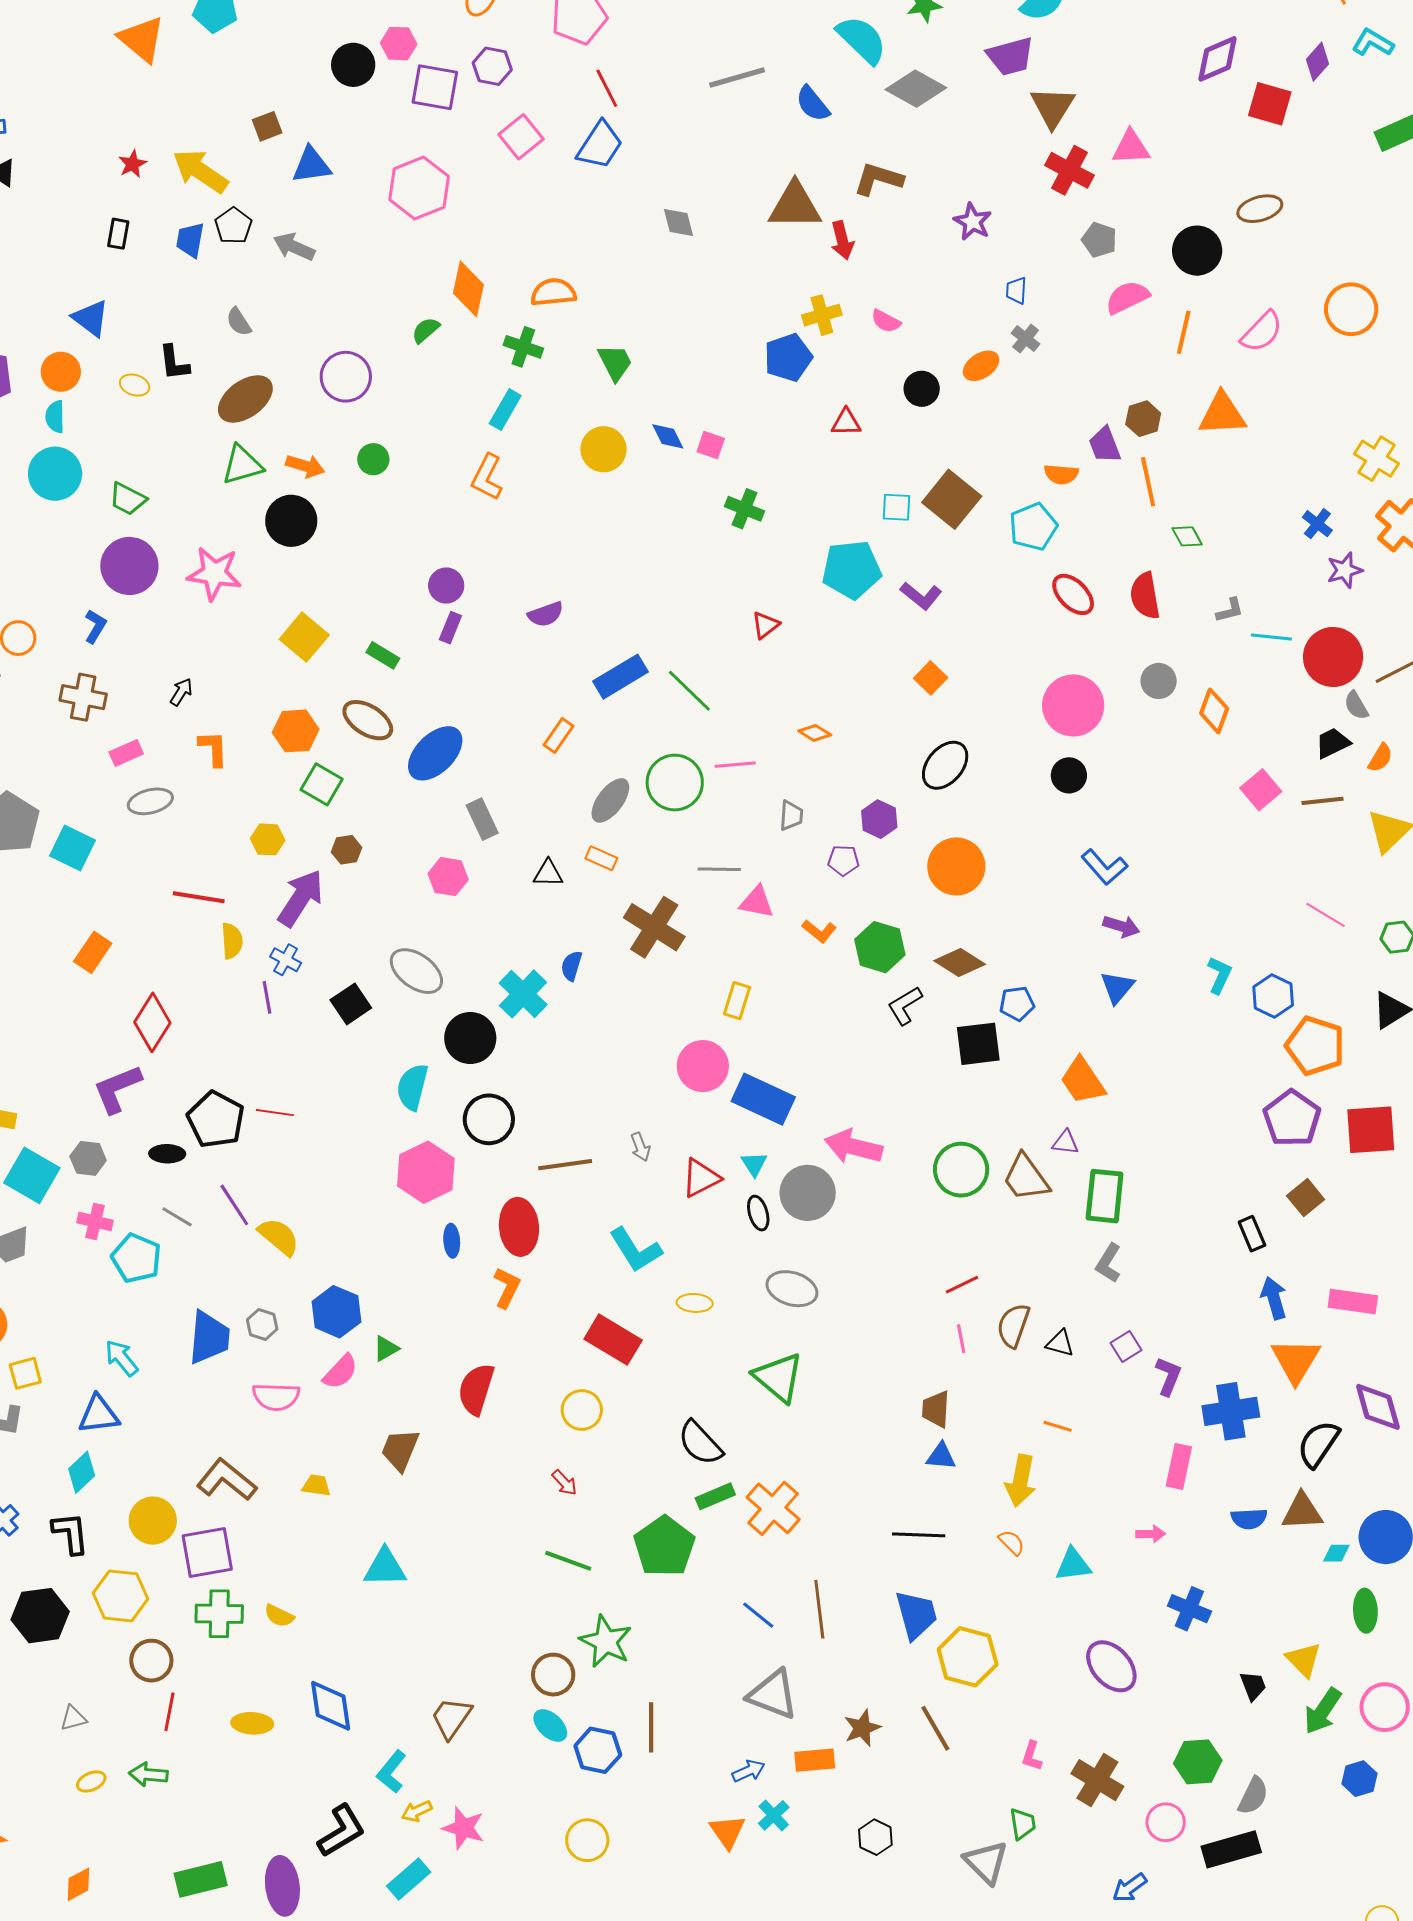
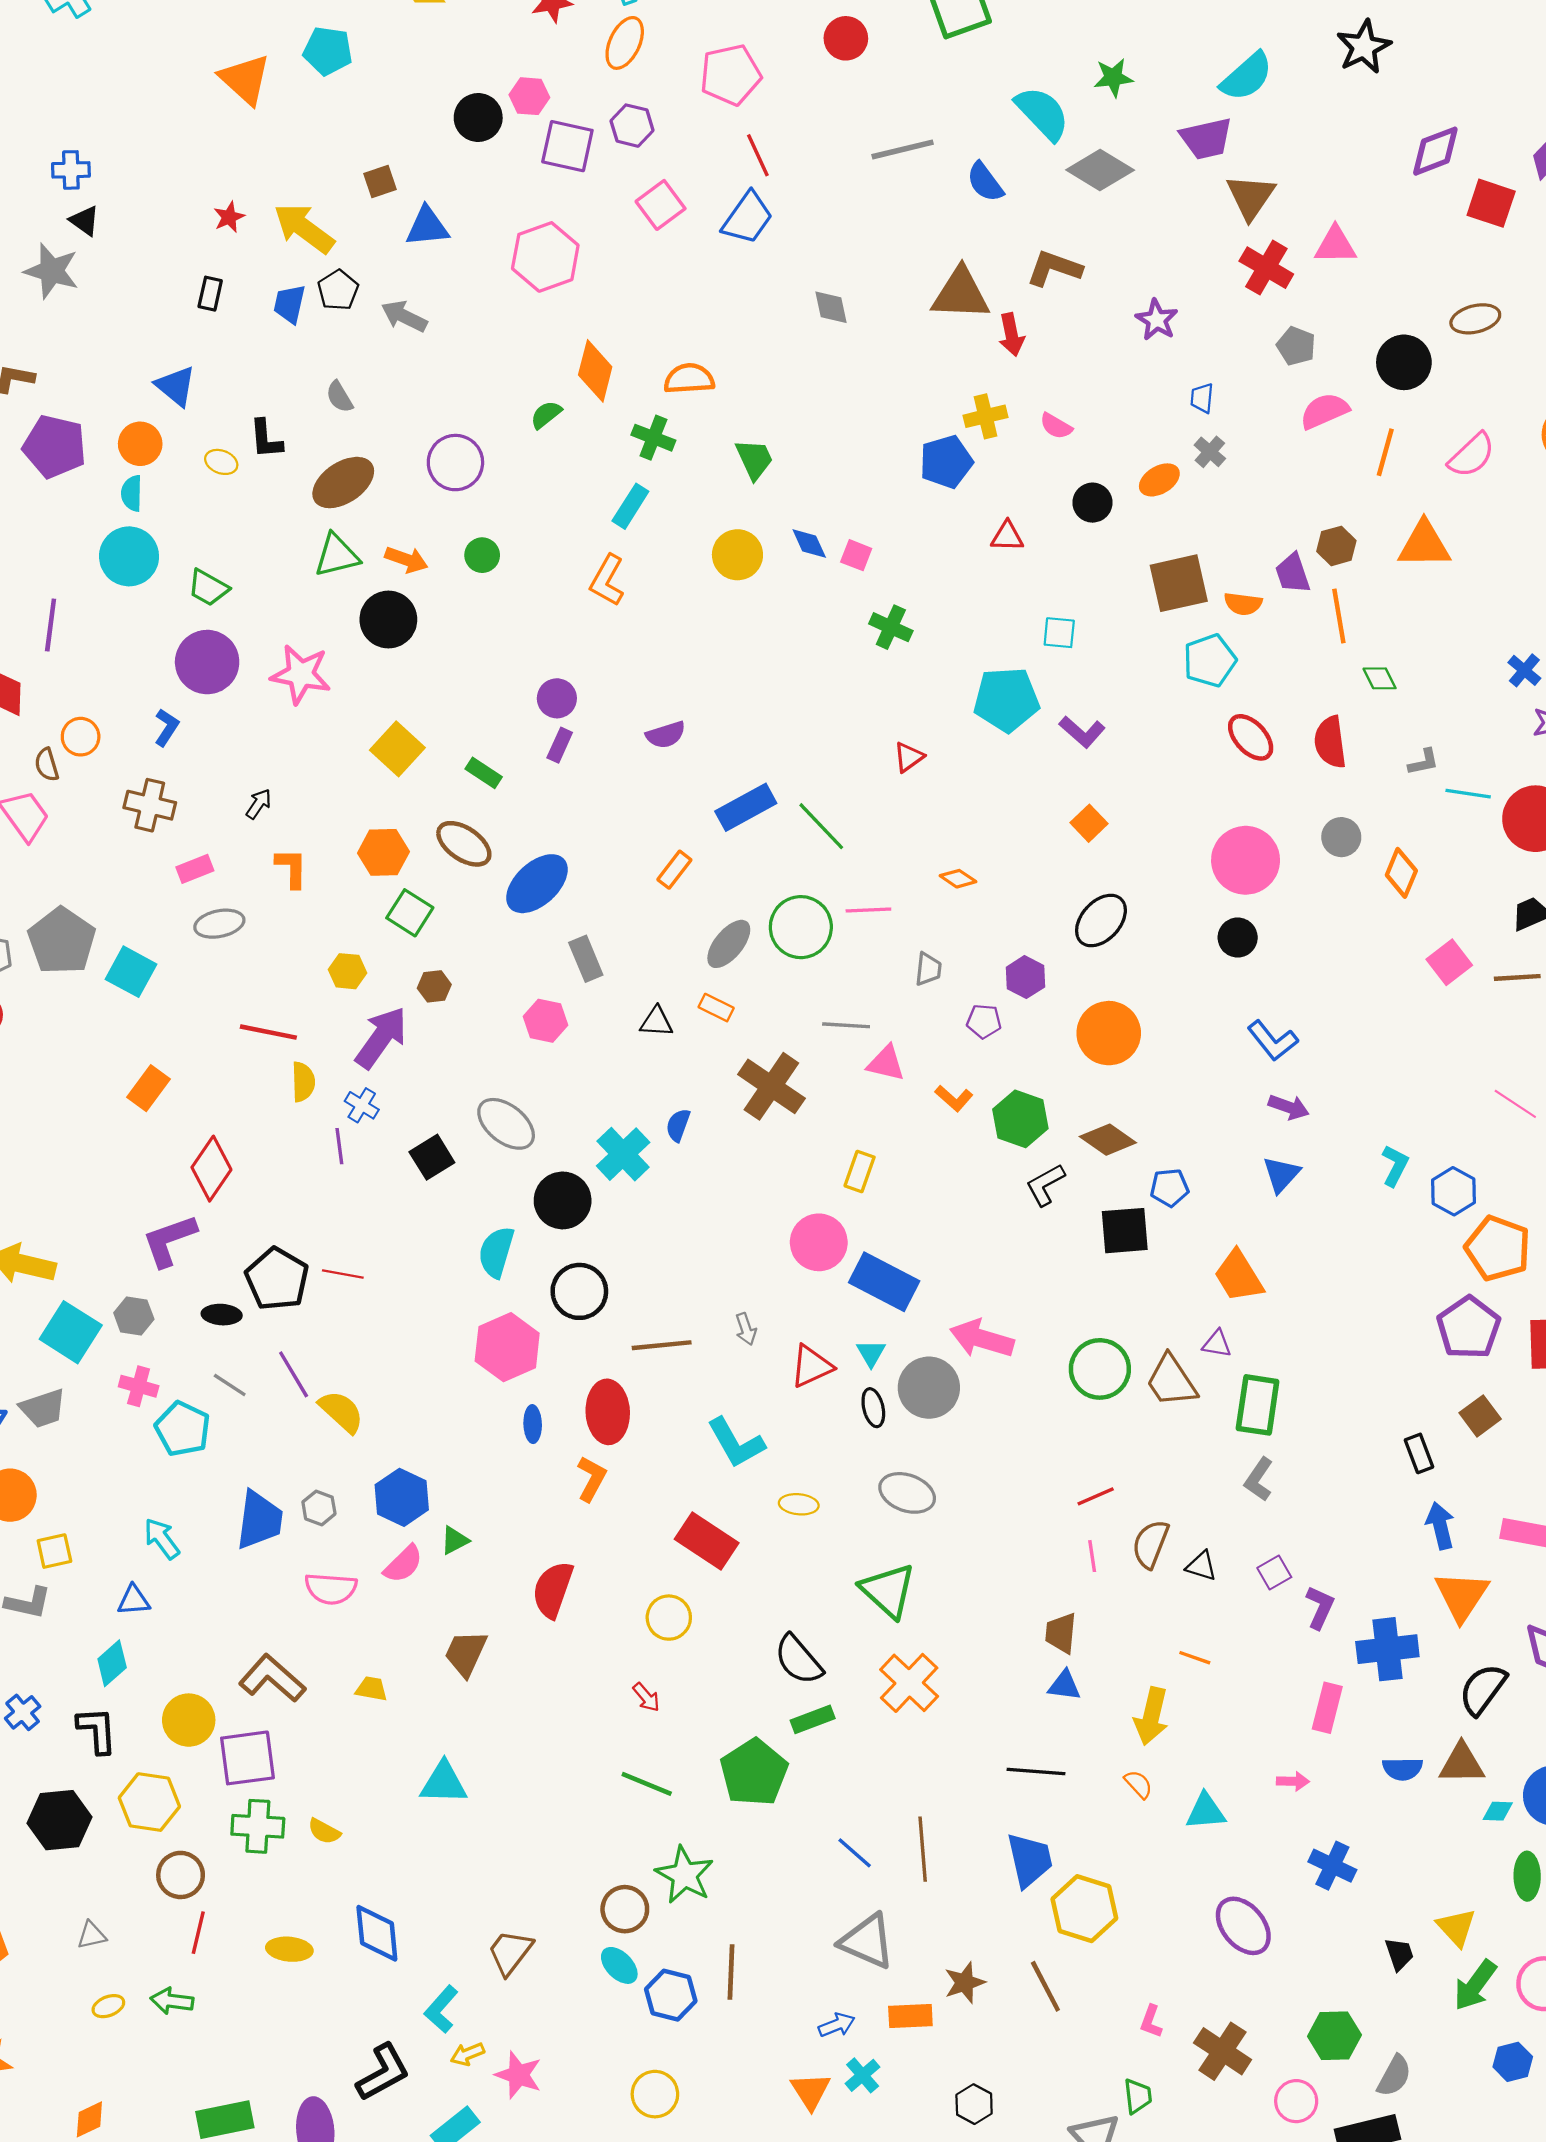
brown square: (952, 499) -> (1179, 583), moved, turned 36
blue triangle: (99, 1415) -> (134, 1600), size x0.7
orange cross: (773, 1508) -> (909, 1683), moved

